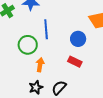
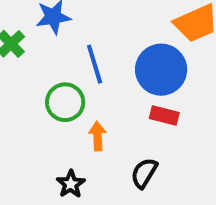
blue circle: (78, 39) -> (161, 70), size x1.6
black star: (36, 87) -> (71, 184), moved

